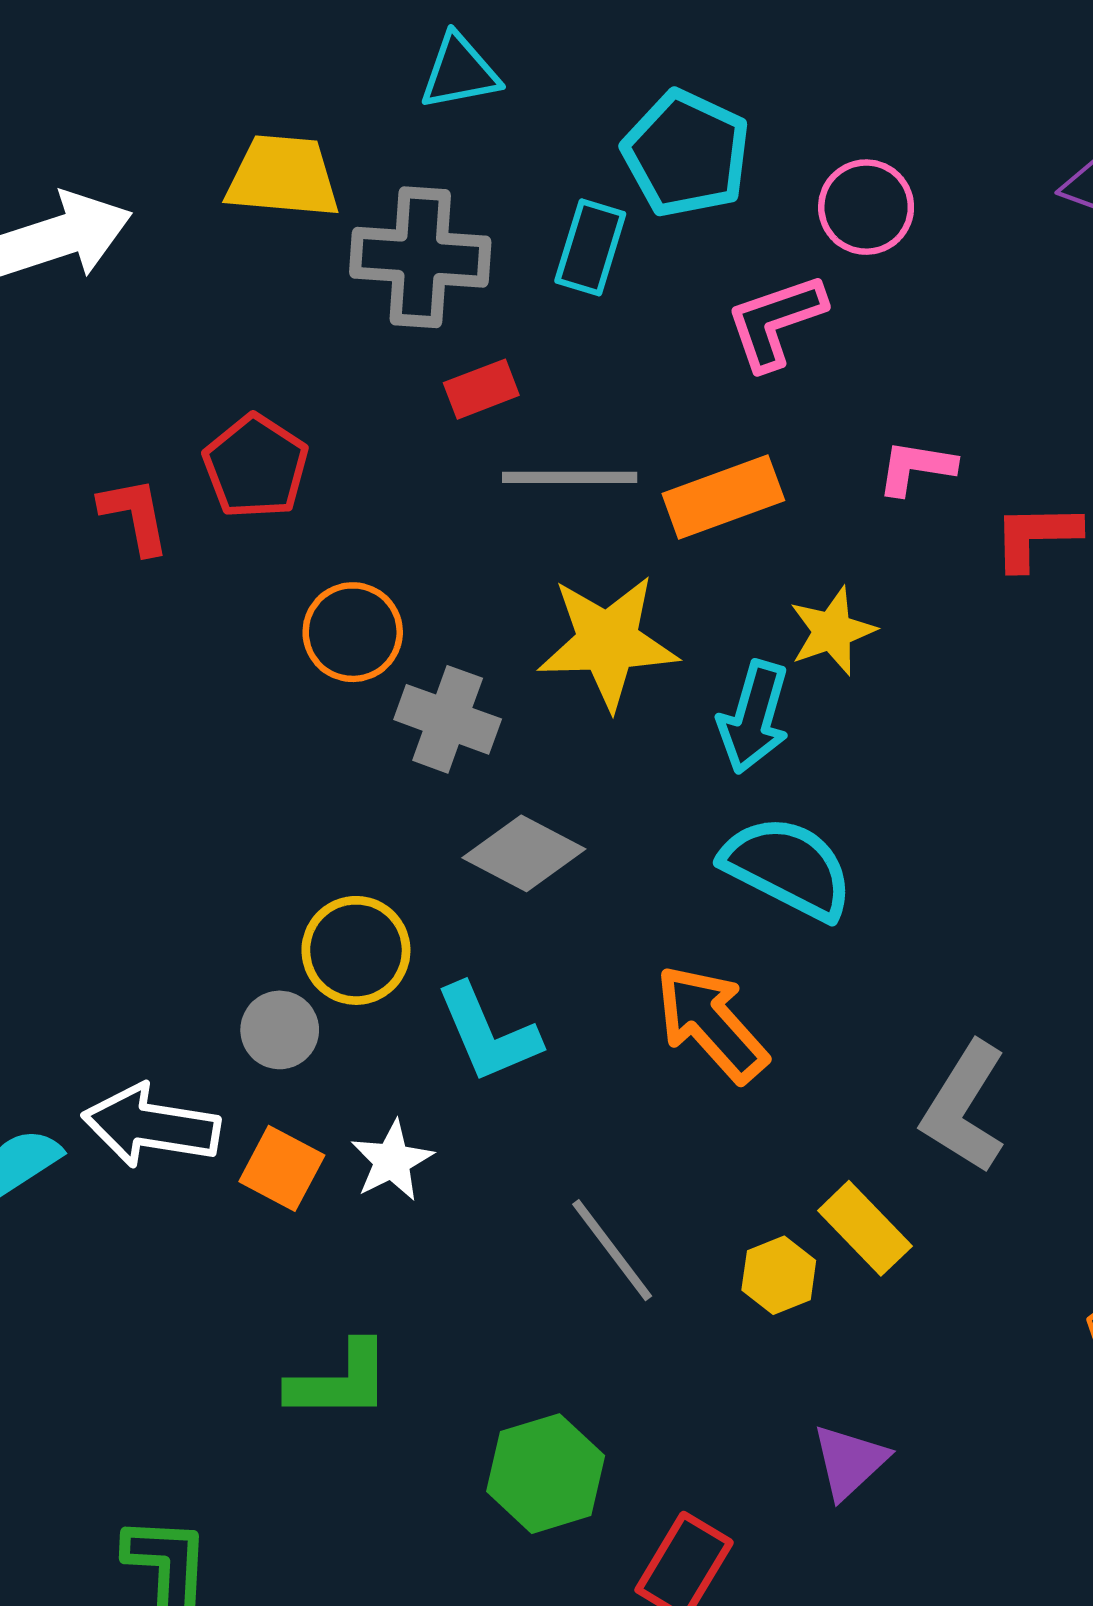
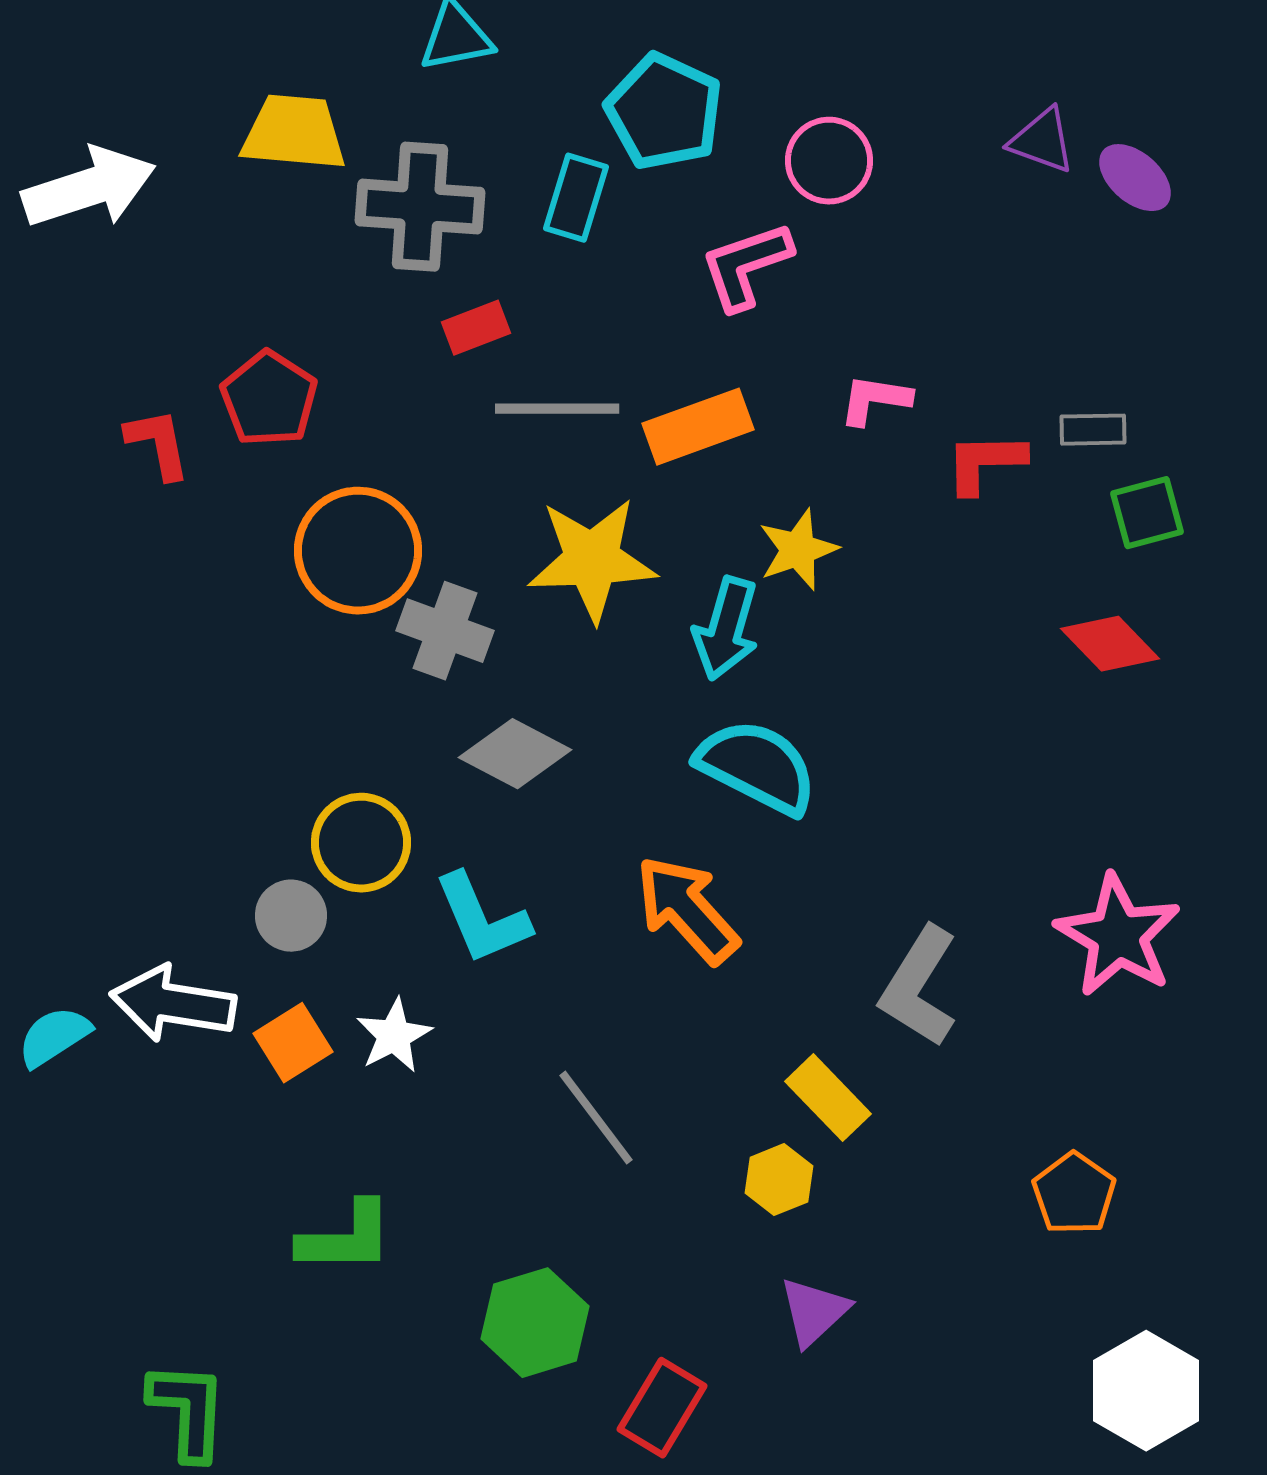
orange circle: (353, 632) -> (358, 551), size x1.4
orange square: (282, 1168) -> (293, 1043), turned 30
yellow hexagon: (779, 1275) -> (779, 1180), moved

